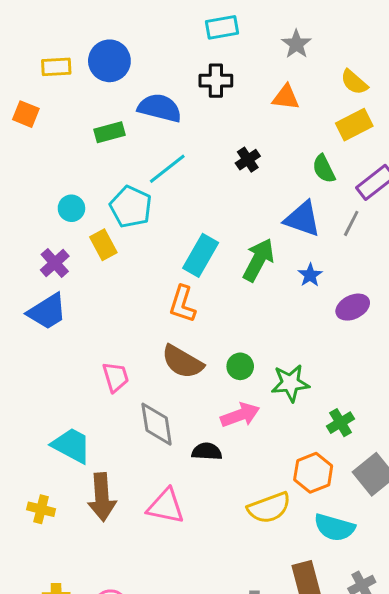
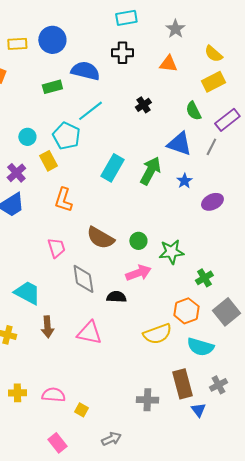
orange L-shape: (182, 304) -> (63, 200), moved
brown arrow: (102, 497) -> (47, 327), size x0.7

